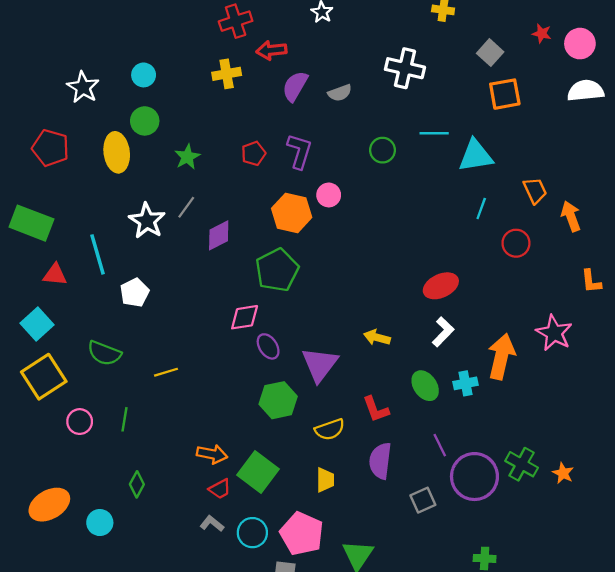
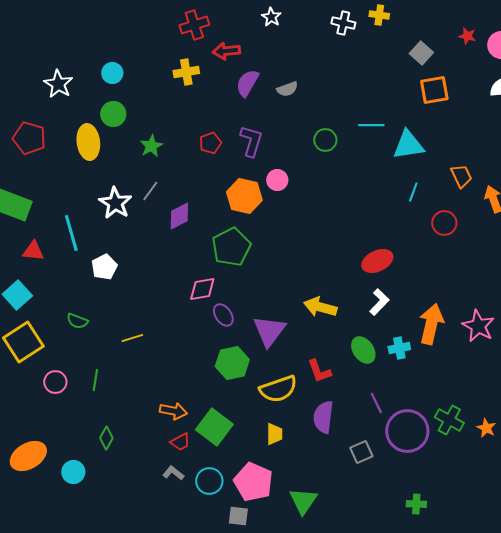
white cross: (405, 68) -> (343, 23), moved, size x0.7
pink star: (554, 333) -> (478, 326), moved
yellow arrow: (377, 337) -> (320, 307), size x1.4
green semicircle: (104, 353) -> (77, 321), size x0.7
yellow semicircle: (330, 429) -> (278, 389), size x1.4

